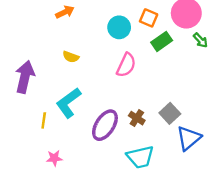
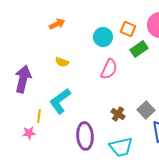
purple ellipse: (105, 125) -> (85, 136), moved, turned -36
pink star: (54, 158) -> (29, 133), moved

